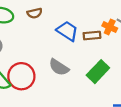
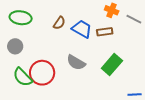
brown semicircle: (35, 13) -> (59, 23), moved, turned -40
orange cross: (110, 27) -> (112, 10), moved

